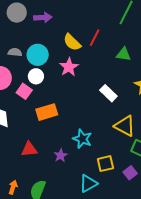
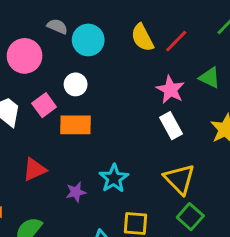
pink star: (69, 67) -> (170, 90), moved, turned -30
white circle: (36, 76) -> (76, 84), moved
pink square: (24, 91) -> (44, 105), moved
red triangle: (29, 149) -> (34, 169), turned -36

